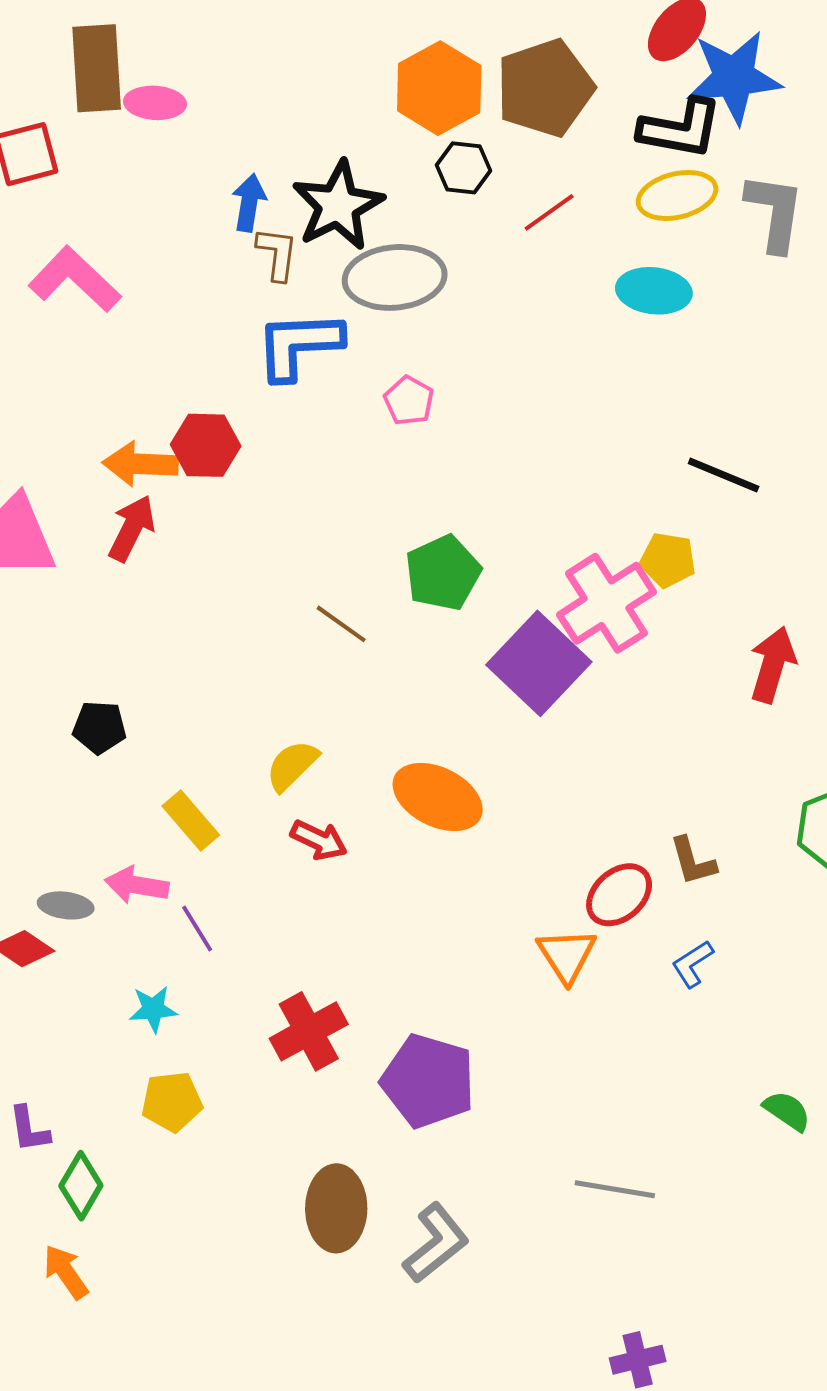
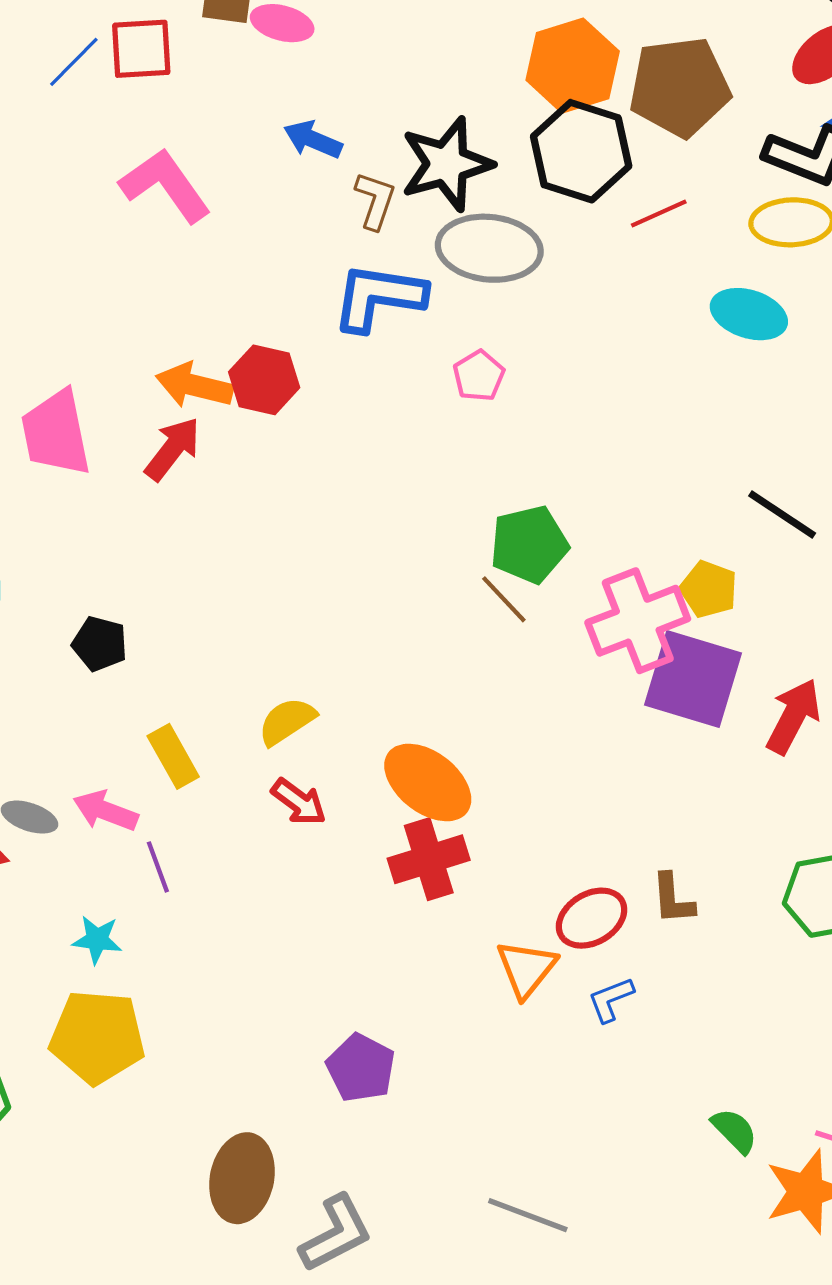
black hexagon: (463, 168) -> (581, 151), size x1.8
blue arrow: (249, 203) -> (313, 140), moved, turned -88
green pentagon: (443, 573) -> (529, 544), moved
brown line: (341, 624) -> (504, 599), moved
purple square: (539, 663) -> (693, 679), moved, turned -38
blue L-shape: (692, 964) -> (611, 999), moved
red cross: (309, 1031) -> (429, 859), moved
purple pentagon: (428, 1081) -> (361, 1068), size x0.7
yellow pentagon: (172, 1102) -> (97, 1037), size x1.5
green semicircle: (787, 1111) -> (735, 1131), moved

